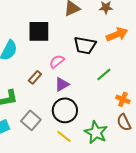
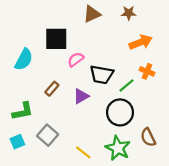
black trapezoid: (85, 45) -> (102, 75), moved
pink semicircle: (57, 61) -> (76, 59), moved
orange cross: (123, 99) -> (147, 71), moved
black circle: (65, 110) -> (120, 112), moved

